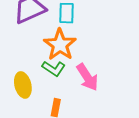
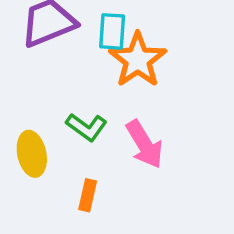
orange star: (60, 45) -> (138, 60), moved

